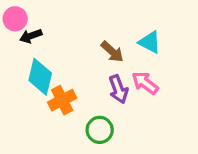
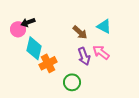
pink circle: (15, 19) -> (18, 29), moved

